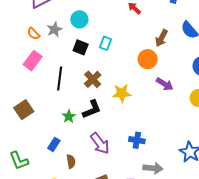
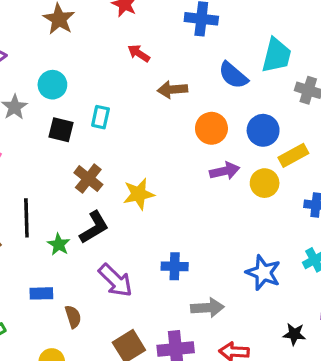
brown arrow: (162, 38) -> (172, 90), moved, turned 66
orange circle: (148, 59) -> (211, 128), moved
black line: (60, 78) -> (26, 218), moved
purple arrow: (165, 84) -> (225, 171), moved, turned -36
blue rectangle: (54, 144) -> (41, 293), turned 64

